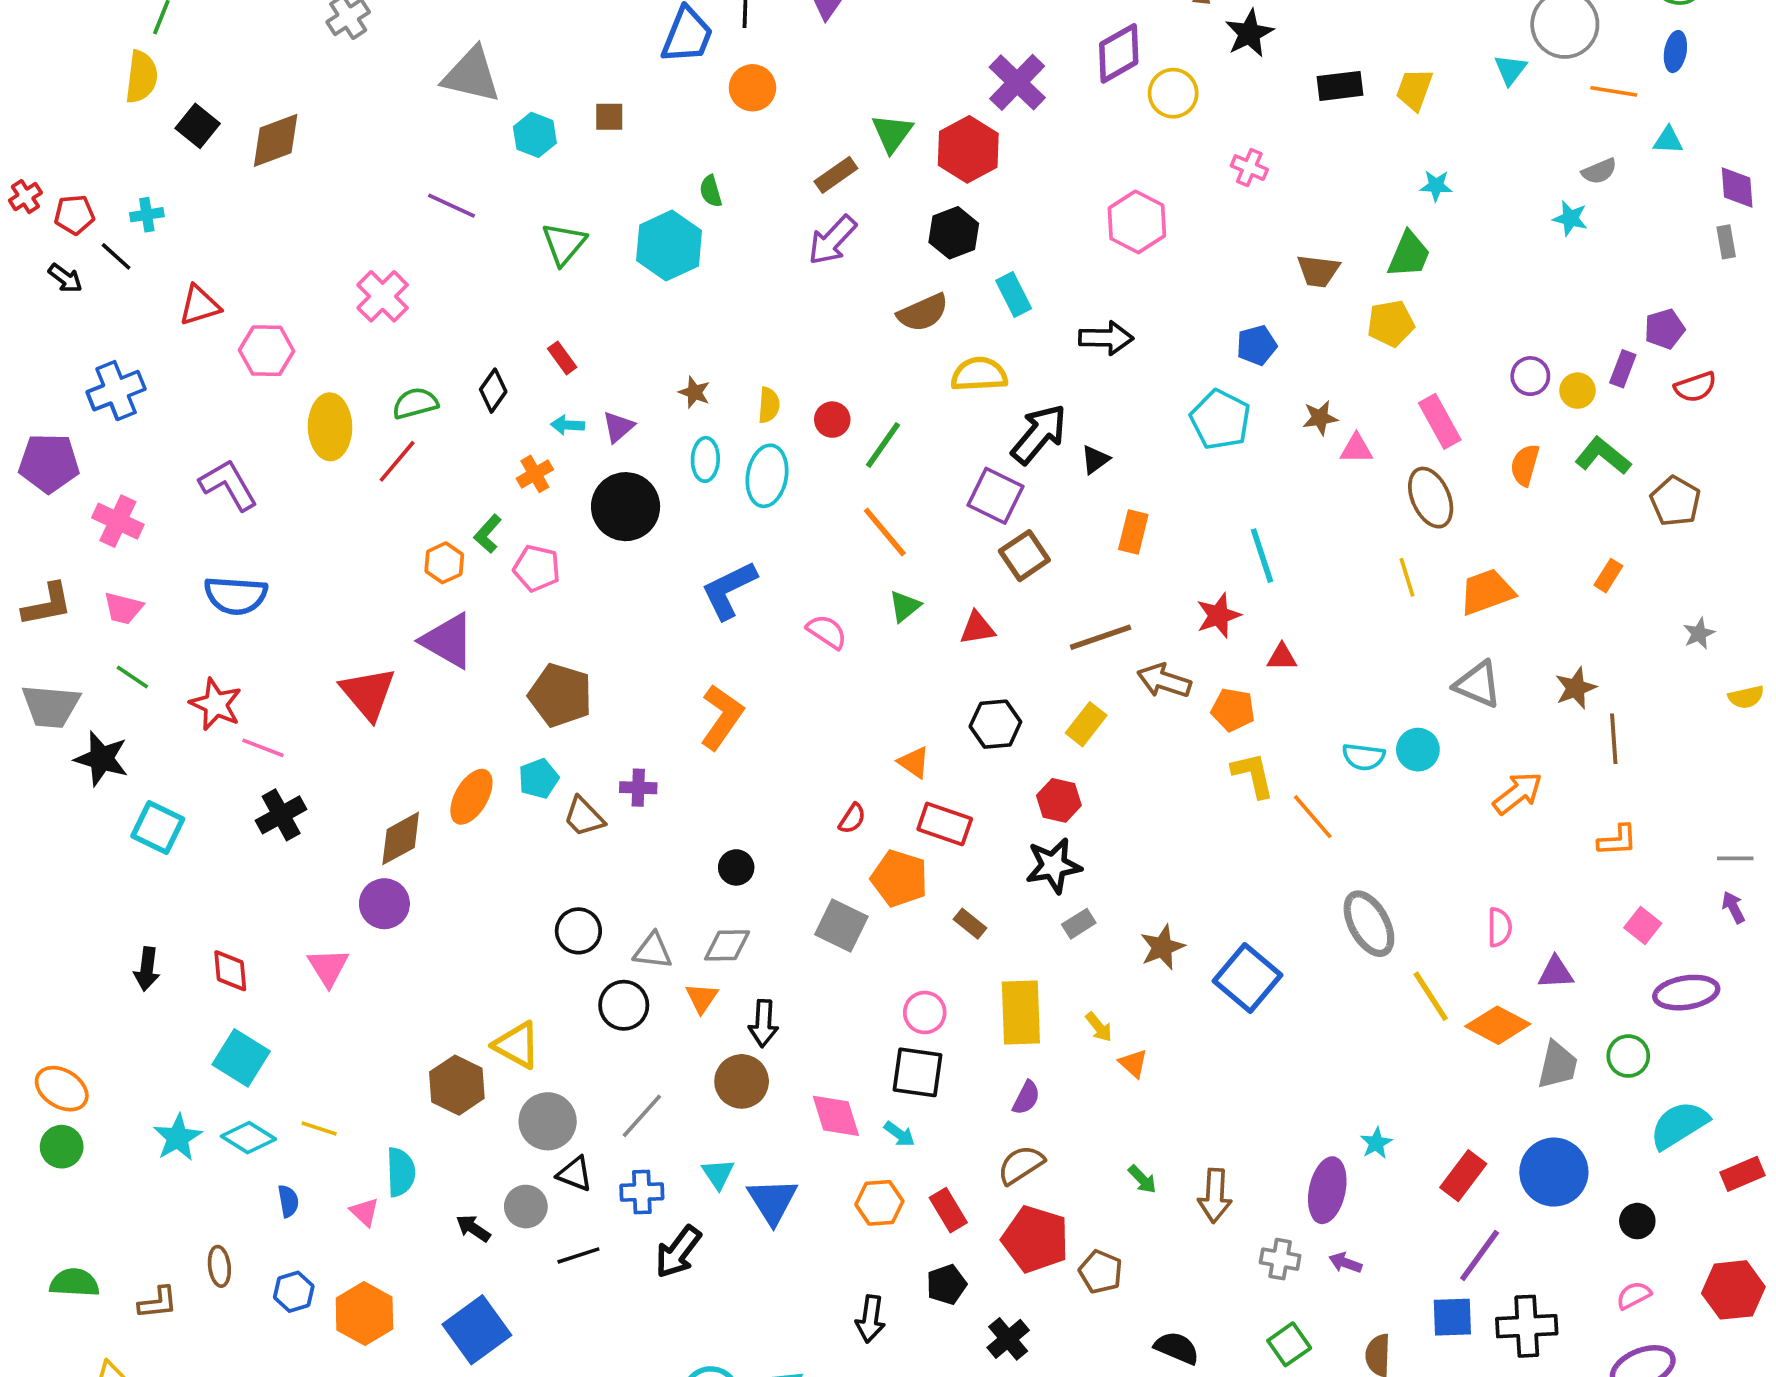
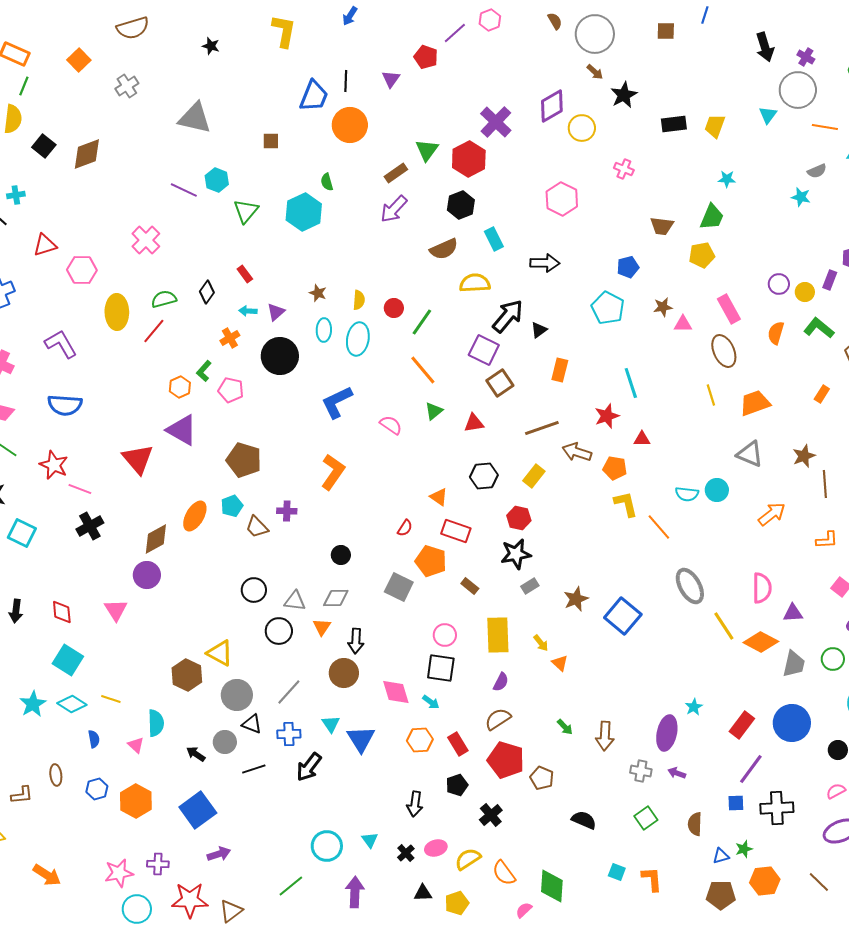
orange circle: (752, 88) -> (350, 125), size x1.4
cyan hexagon: (535, 135) -> (217, 180), moved
pink semicircle: (1500, 927) -> (762, 588), size x1.4
blue square: (1452, 1317) -> (736, 803), size x0.7

